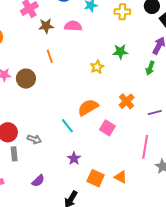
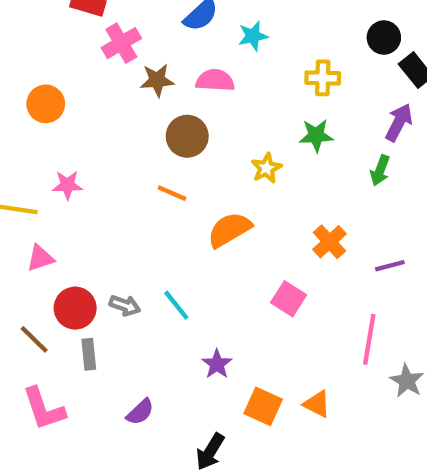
yellow cross: (122, 12) -> (323, 78), moved
orange line: (50, 56) -> (172, 193), moved, turned -48
brown circle: (26, 79) -> (187, 136), moved
orange semicircle: (88, 107) -> (229, 230), moved
cyan line: (67, 126) -> (176, 305), moved
gray arrow: (34, 139) -> (125, 305), moved

